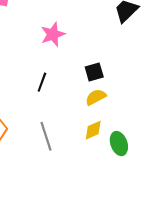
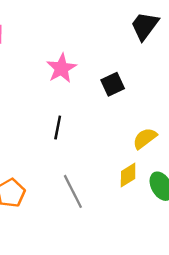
black square: (94, 72) -> (113, 84), moved
yellow semicircle: (96, 97) -> (145, 138), moved

